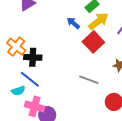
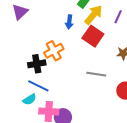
blue arrow: (73, 23) -> (69, 22), turned -112
orange cross: (16, 47) -> (54, 51), moved, turned 36

